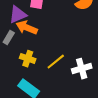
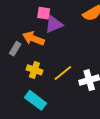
purple triangle: (18, 15) -> (54, 24), moved

